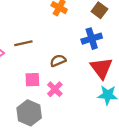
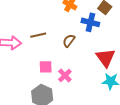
blue cross: (92, 39) -> (90, 22), moved, turned 30
brown semicircle: (58, 61) -> (69, 41), moved, turned -32

